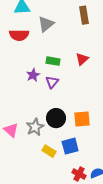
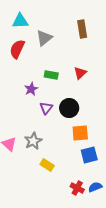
red semicircle: (19, 35) -> (17, 49), turned 114
purple triangle: (52, 82) -> (46, 108), moved
black circle: (56, 118) -> (69, 108), moved
blue square: (70, 146) -> (89, 155), moved

